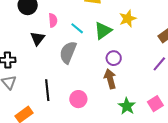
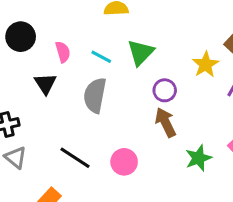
yellow star: (128, 19) -> (206, 65), moved
black line: (47, 90) -> (75, 158), turned -40
green star: (127, 106) -> (199, 158), turned 30

